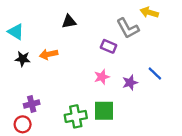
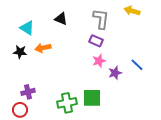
black triangle: (69, 21) -> (61, 19), turned 32
gray L-shape: (128, 28) -> (101, 19), moved, turned -145
cyan triangle: (16, 32) -> (27, 28), moved
pink star: (102, 77) -> (99, 61), moved

